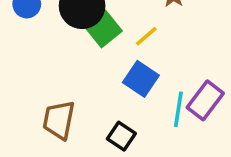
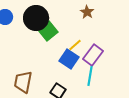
yellow line: (146, 36) -> (75, 45), moved
purple rectangle: (205, 100) -> (93, 55), moved

